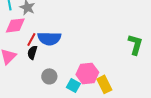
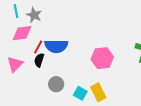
pink hexagon: (87, 73) -> (102, 58), moved
yellow rectangle: (104, 84) -> (98, 92), moved

